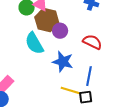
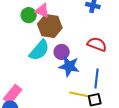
purple circle: (60, 31) -> (62, 52), moved
cyan semicircle: (34, 43) -> (39, 50), turned -105

